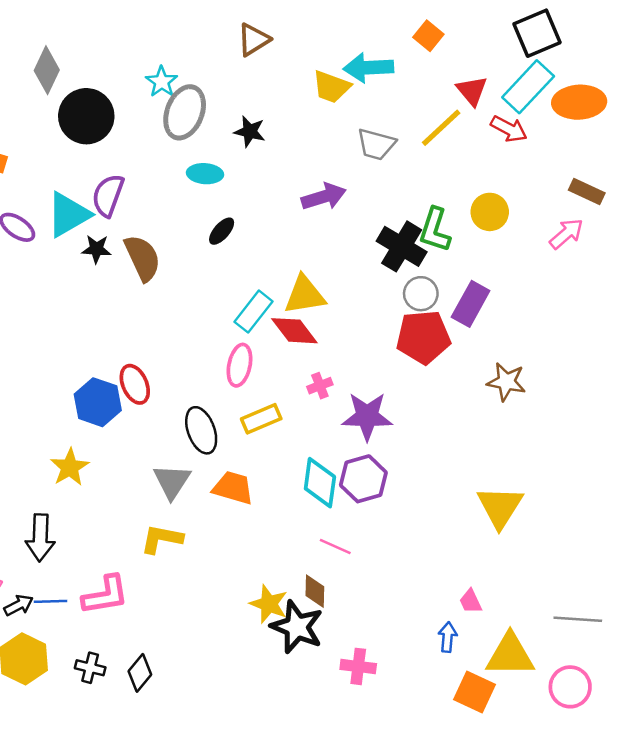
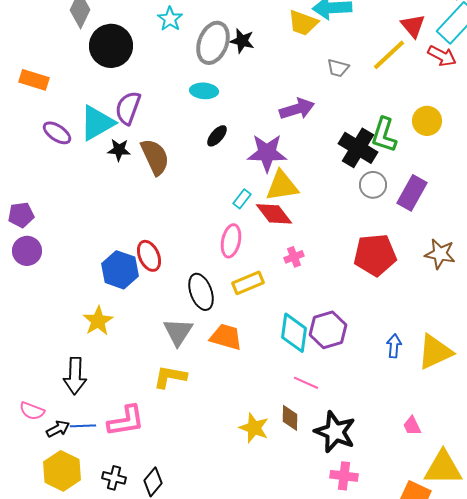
gray ellipse: (185, 112) -> (213, 43), moved
black star: (250, 132) -> (242, 41), moved
gray trapezoid: (376, 144) -> (338, 68), size x0.7
cyan rectangle: (254, 312) -> (242, 199), size x0.6
red pentagon: (423, 337) -> (375, 255), moved
purple star: (367, 416) -> (267, 153), moved
yellow triangle: (500, 507) -> (435, 352), turned 33
black star: (297, 627) -> (335, 432), moved
blue arrow: (448, 637) -> (394, 346), moved
pink cross: (358, 666) -> (344, 476), moved

